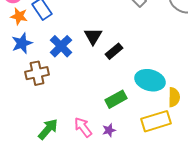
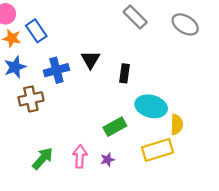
blue cross: (61, 46) -> (56, 70), turned 30
black rectangle: (114, 51) -> (125, 73), moved, turned -42
pink arrow: (83, 127) -> (80, 156), turned 40

